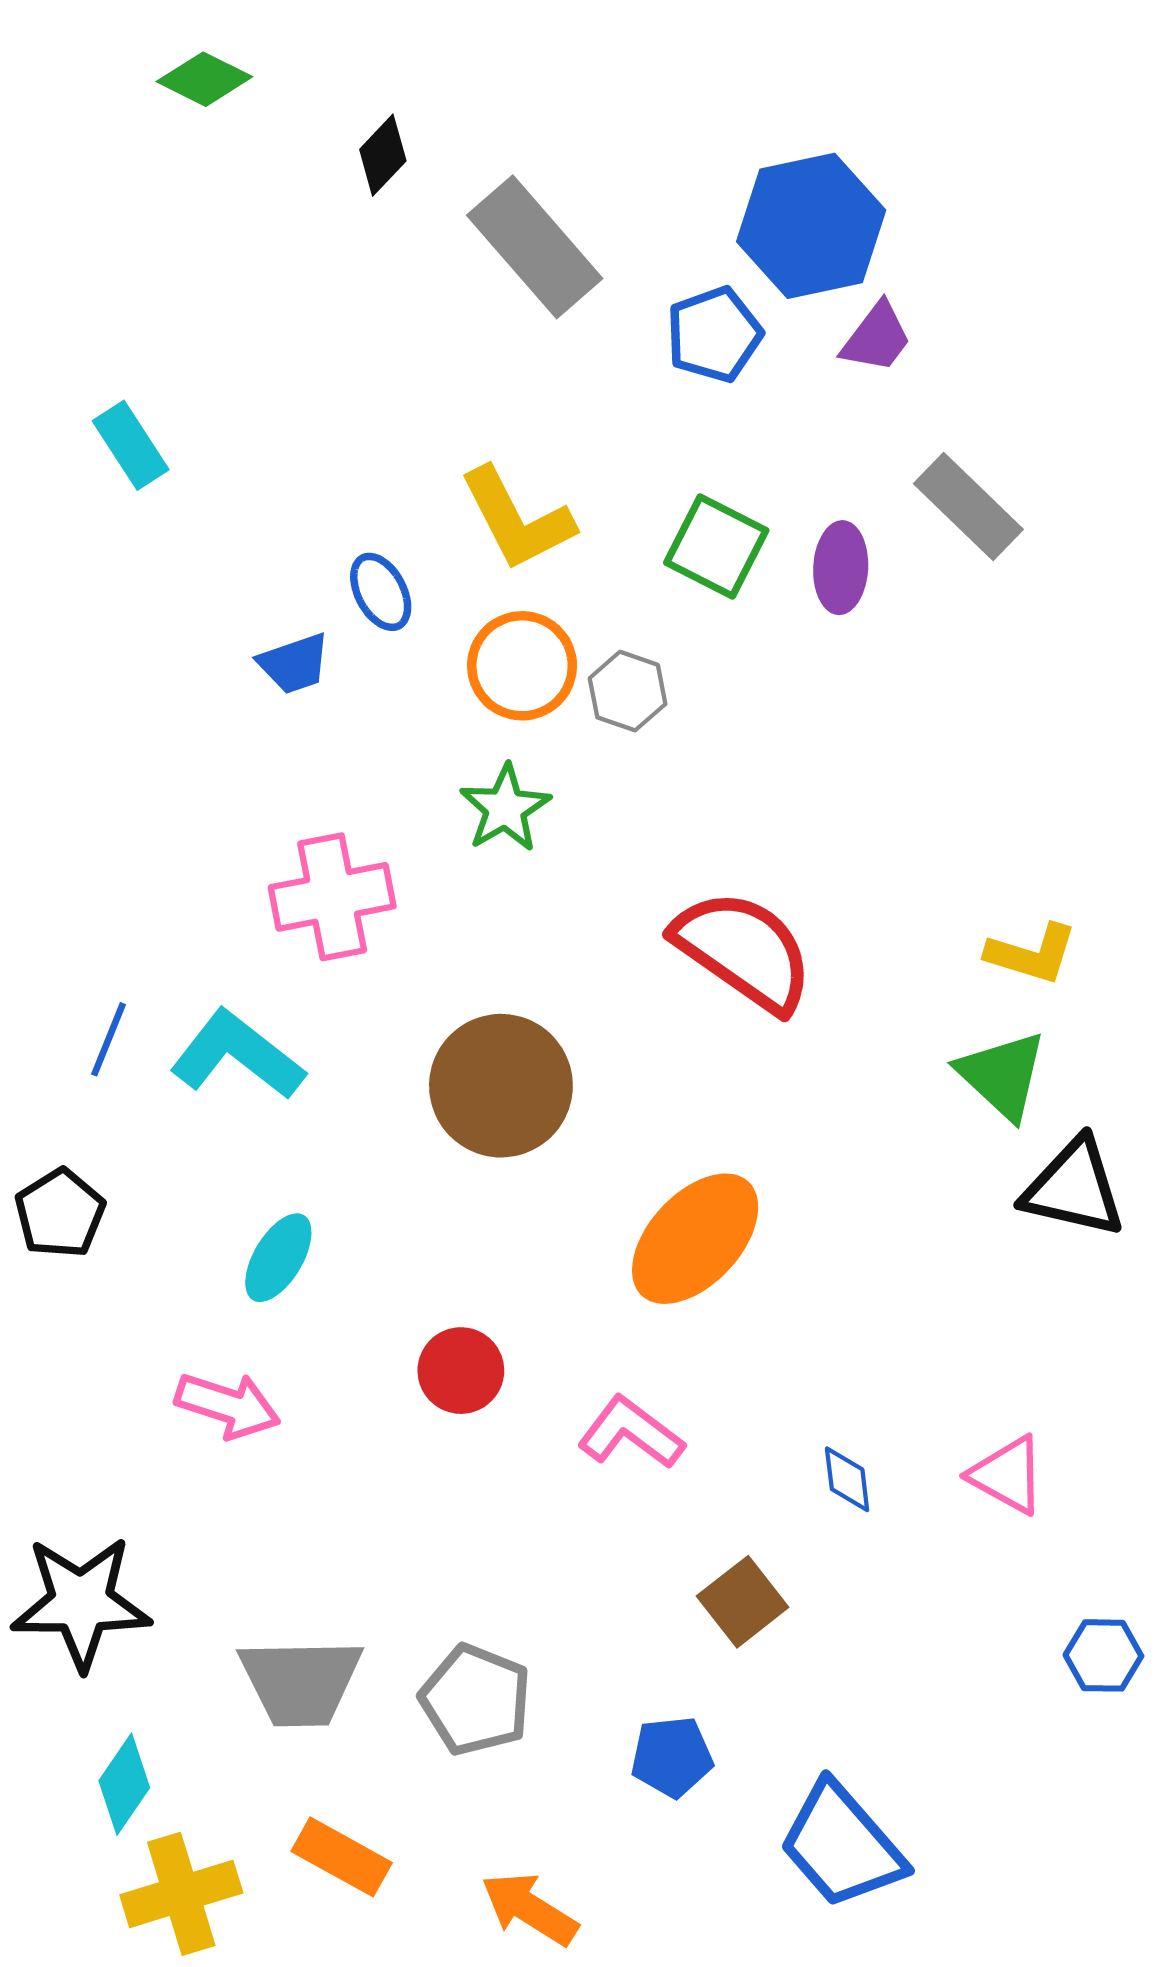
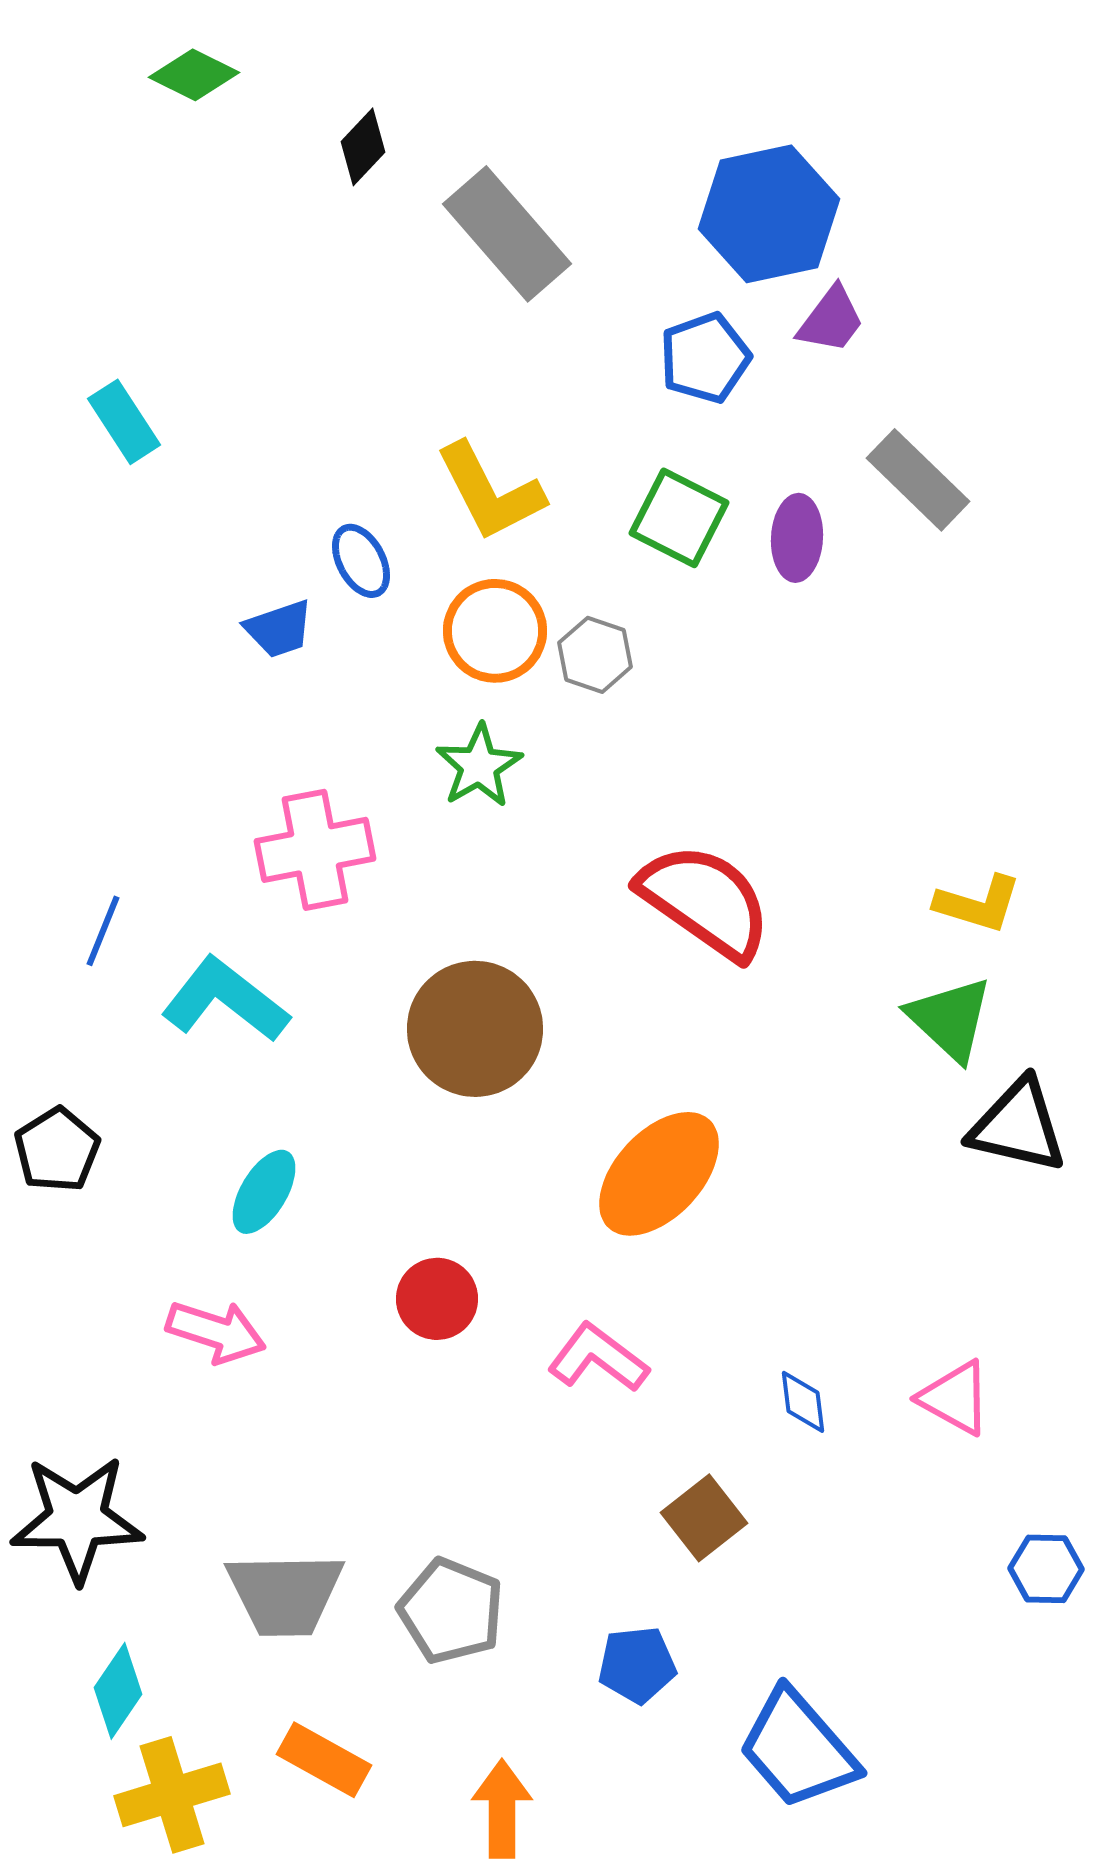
blue pentagon: (714, 334) -> (705, 358), moved
blue line: (108, 1039) -> (103, 931), moved
orange arrow: (529, 1909) -> (502, 1809), turned 58

